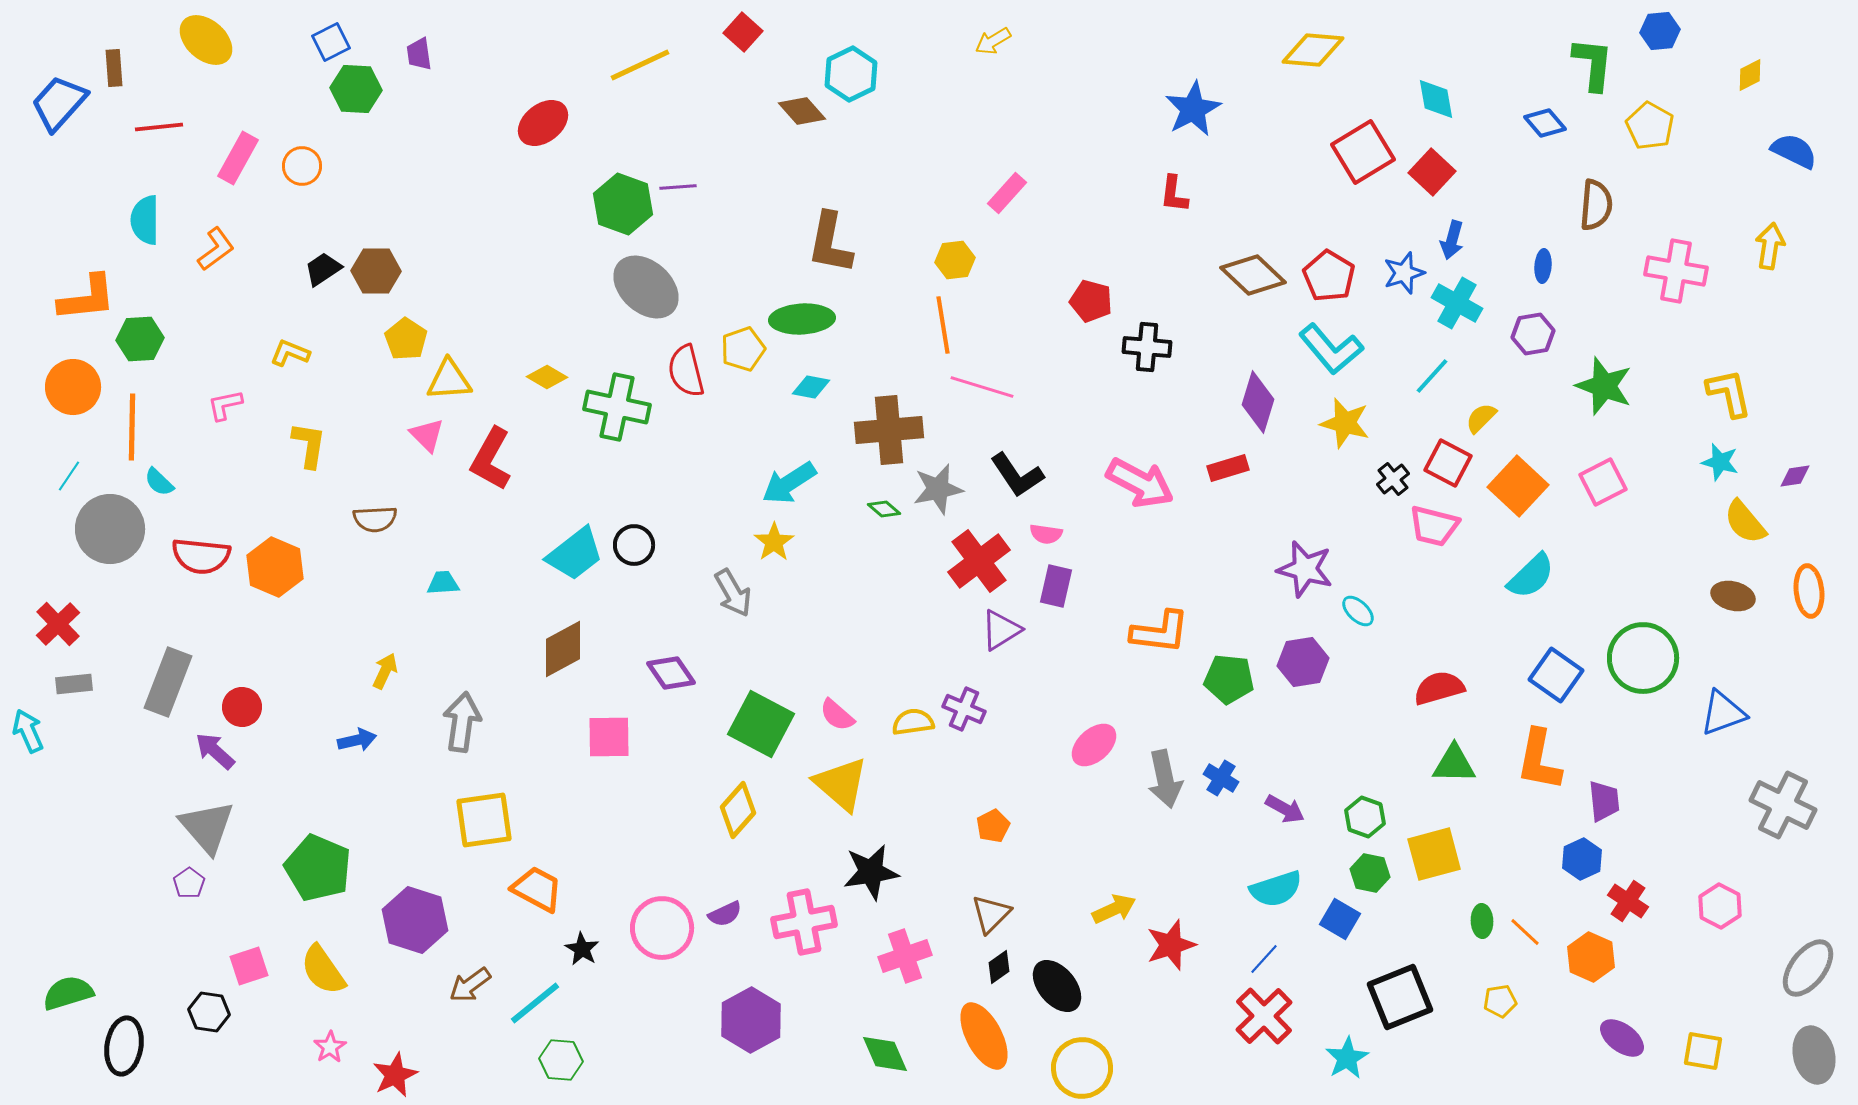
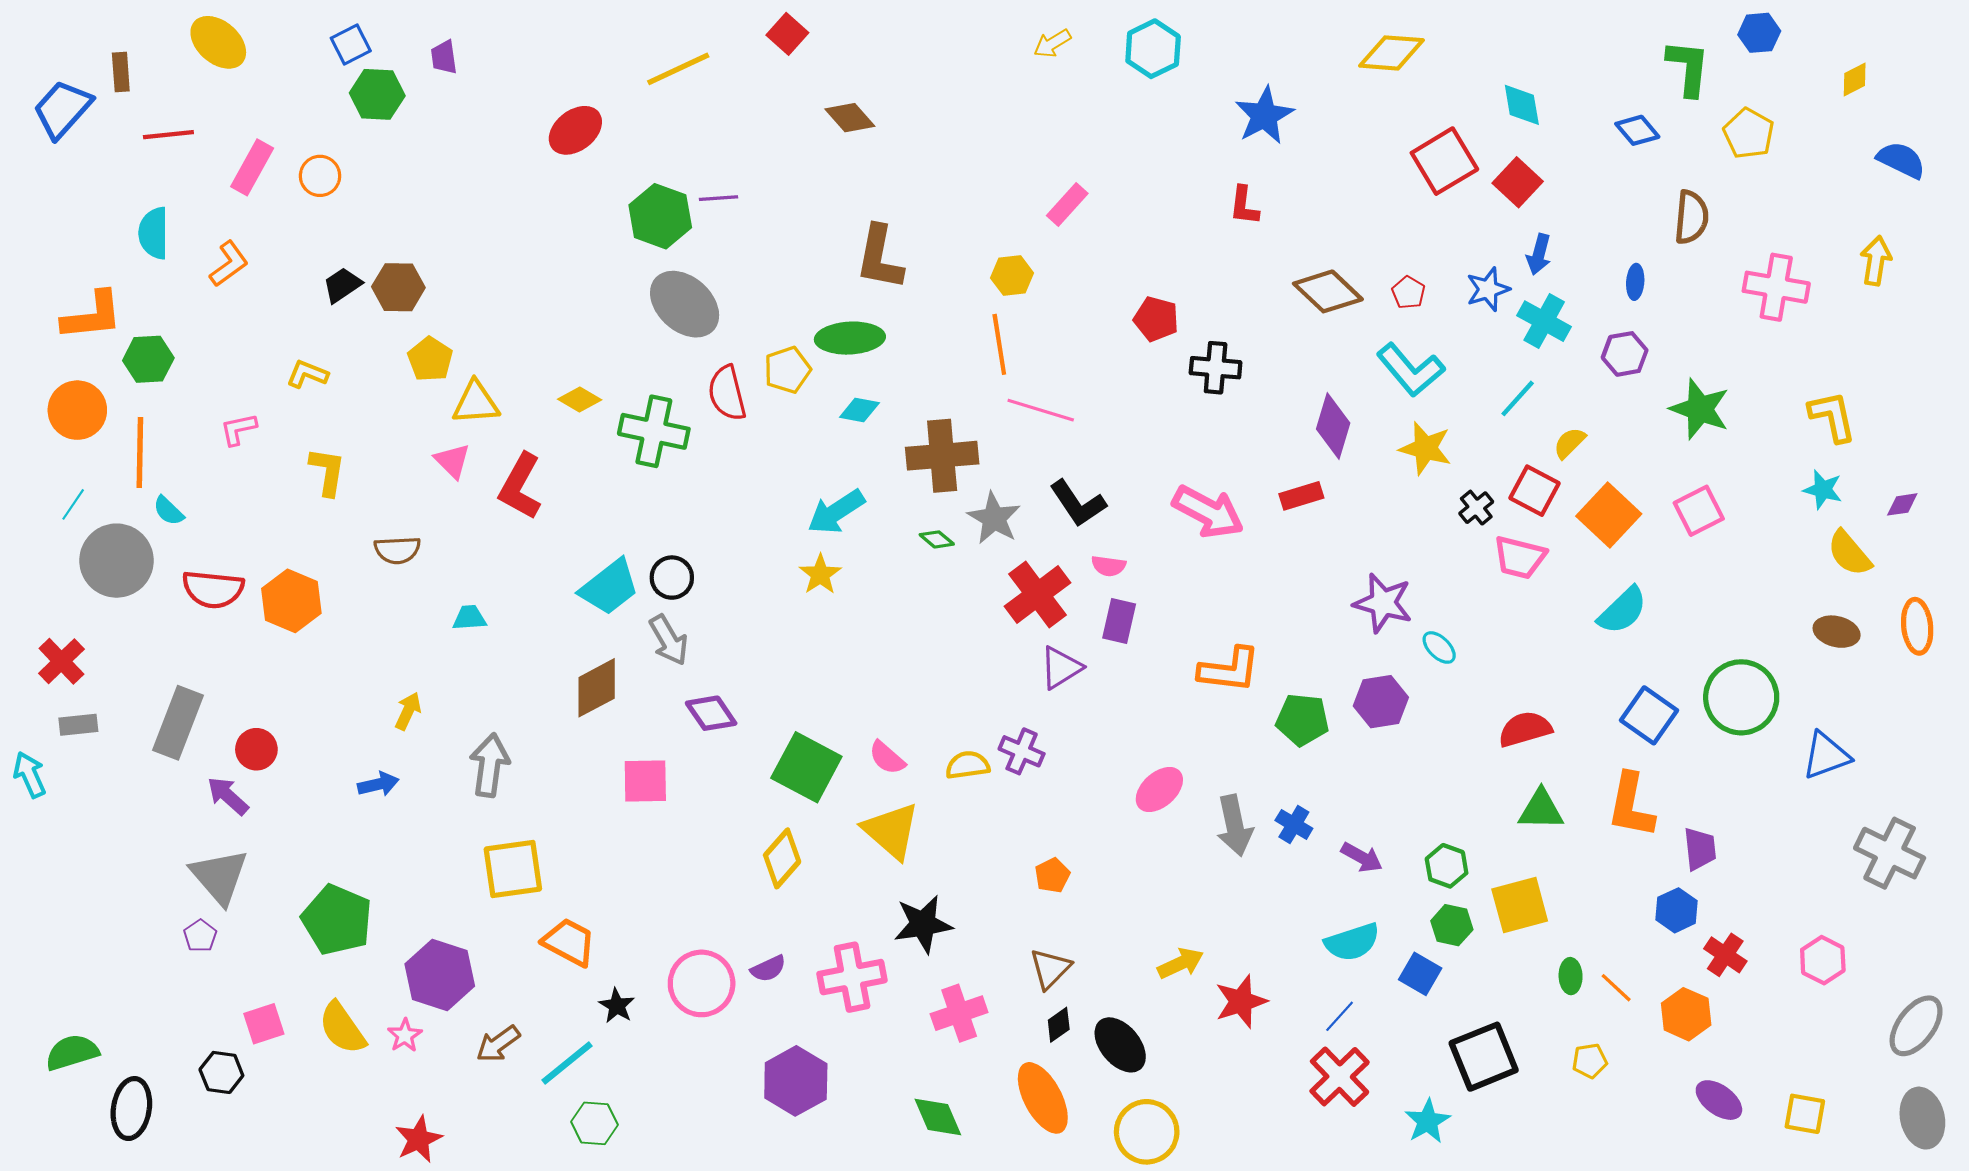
cyan hexagon: (851, 74) -> (1153, 49), moved
red pentagon: (1329, 276) -> (1408, 292), size x0.6
gray star: (938, 489) -> (994, 518), turned -30
gray arrow: (733, 593) -> (669, 640), moved
pink star: (330, 1047) -> (405, 1035), moved

